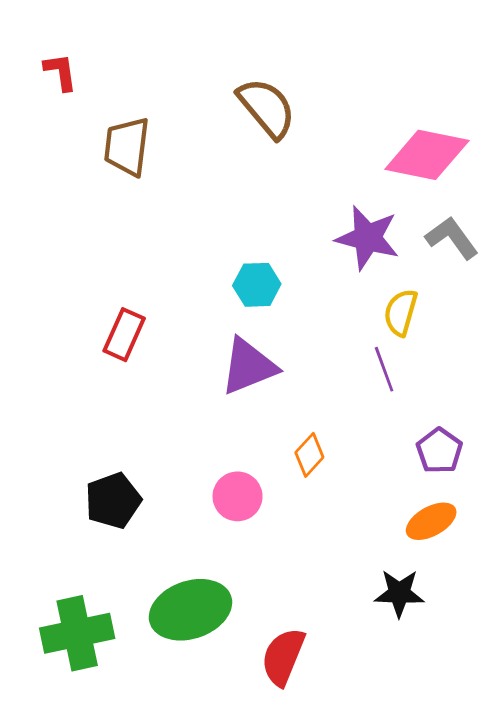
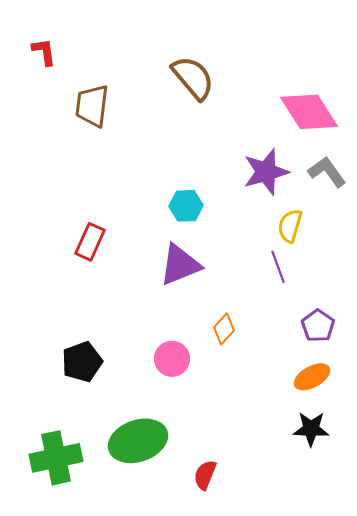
pink diamond: (427, 155) -> (309, 112), turned 46
purple star: (367, 238) -> (266, 172), turned -30
black star: (399, 593) -> (311, 429), moved
red semicircle: (283, 657) -> (205, 475), size x0.7

